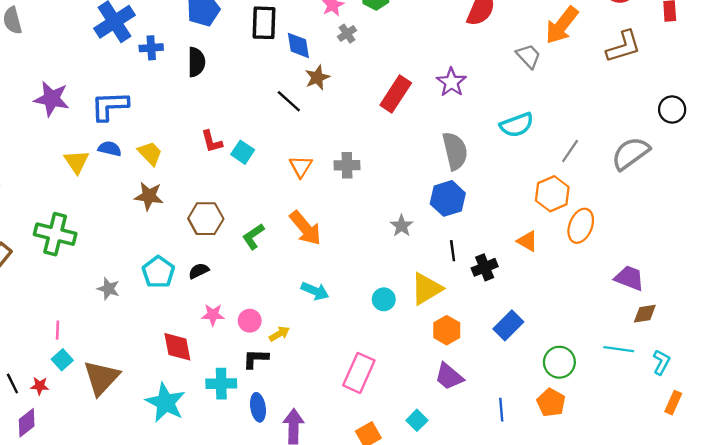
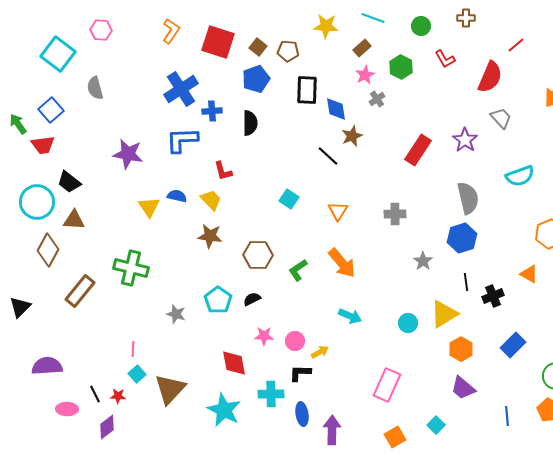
gray trapezoid: (529, 56) -> (501, 118), moved
blue L-shape: (110, 106) -> (182, 140), moved
red L-shape: (212, 142) -> (223, 171), moved
gray cross: (347, 165) -> (395, 214), moved

